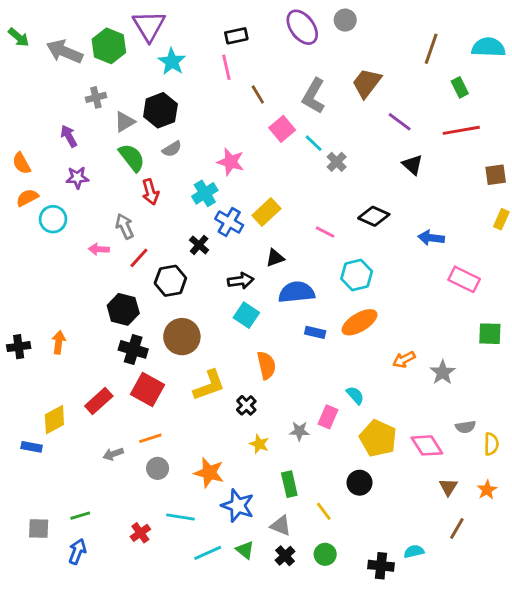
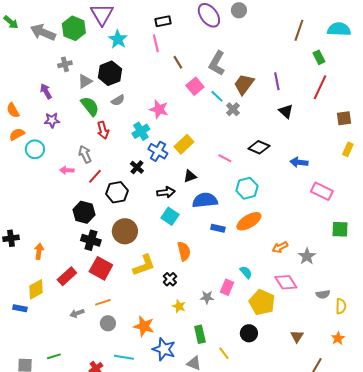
brown trapezoid: (367, 83) -> (244, 84), moved
purple line: (400, 122) -> (277, 81), turned 42
red line: (461, 130) -> (320, 87), turned -55
orange arrow: (59, 342) -> (39, 251), moved
pink diamond: (427, 445) -> (286, 282), moved
brown triangle: (448, 487) -> (297, 336), moved

